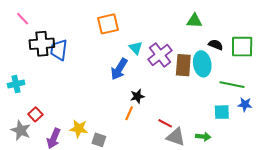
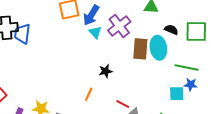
purple cross: (160, 55) -> (119, 26), moved
blue arrow: (119, 69) -> (91, 15), moved
black star: (137, 96) -> (106, 71), moved
blue star: (245, 104) -> (191, 85), moved

